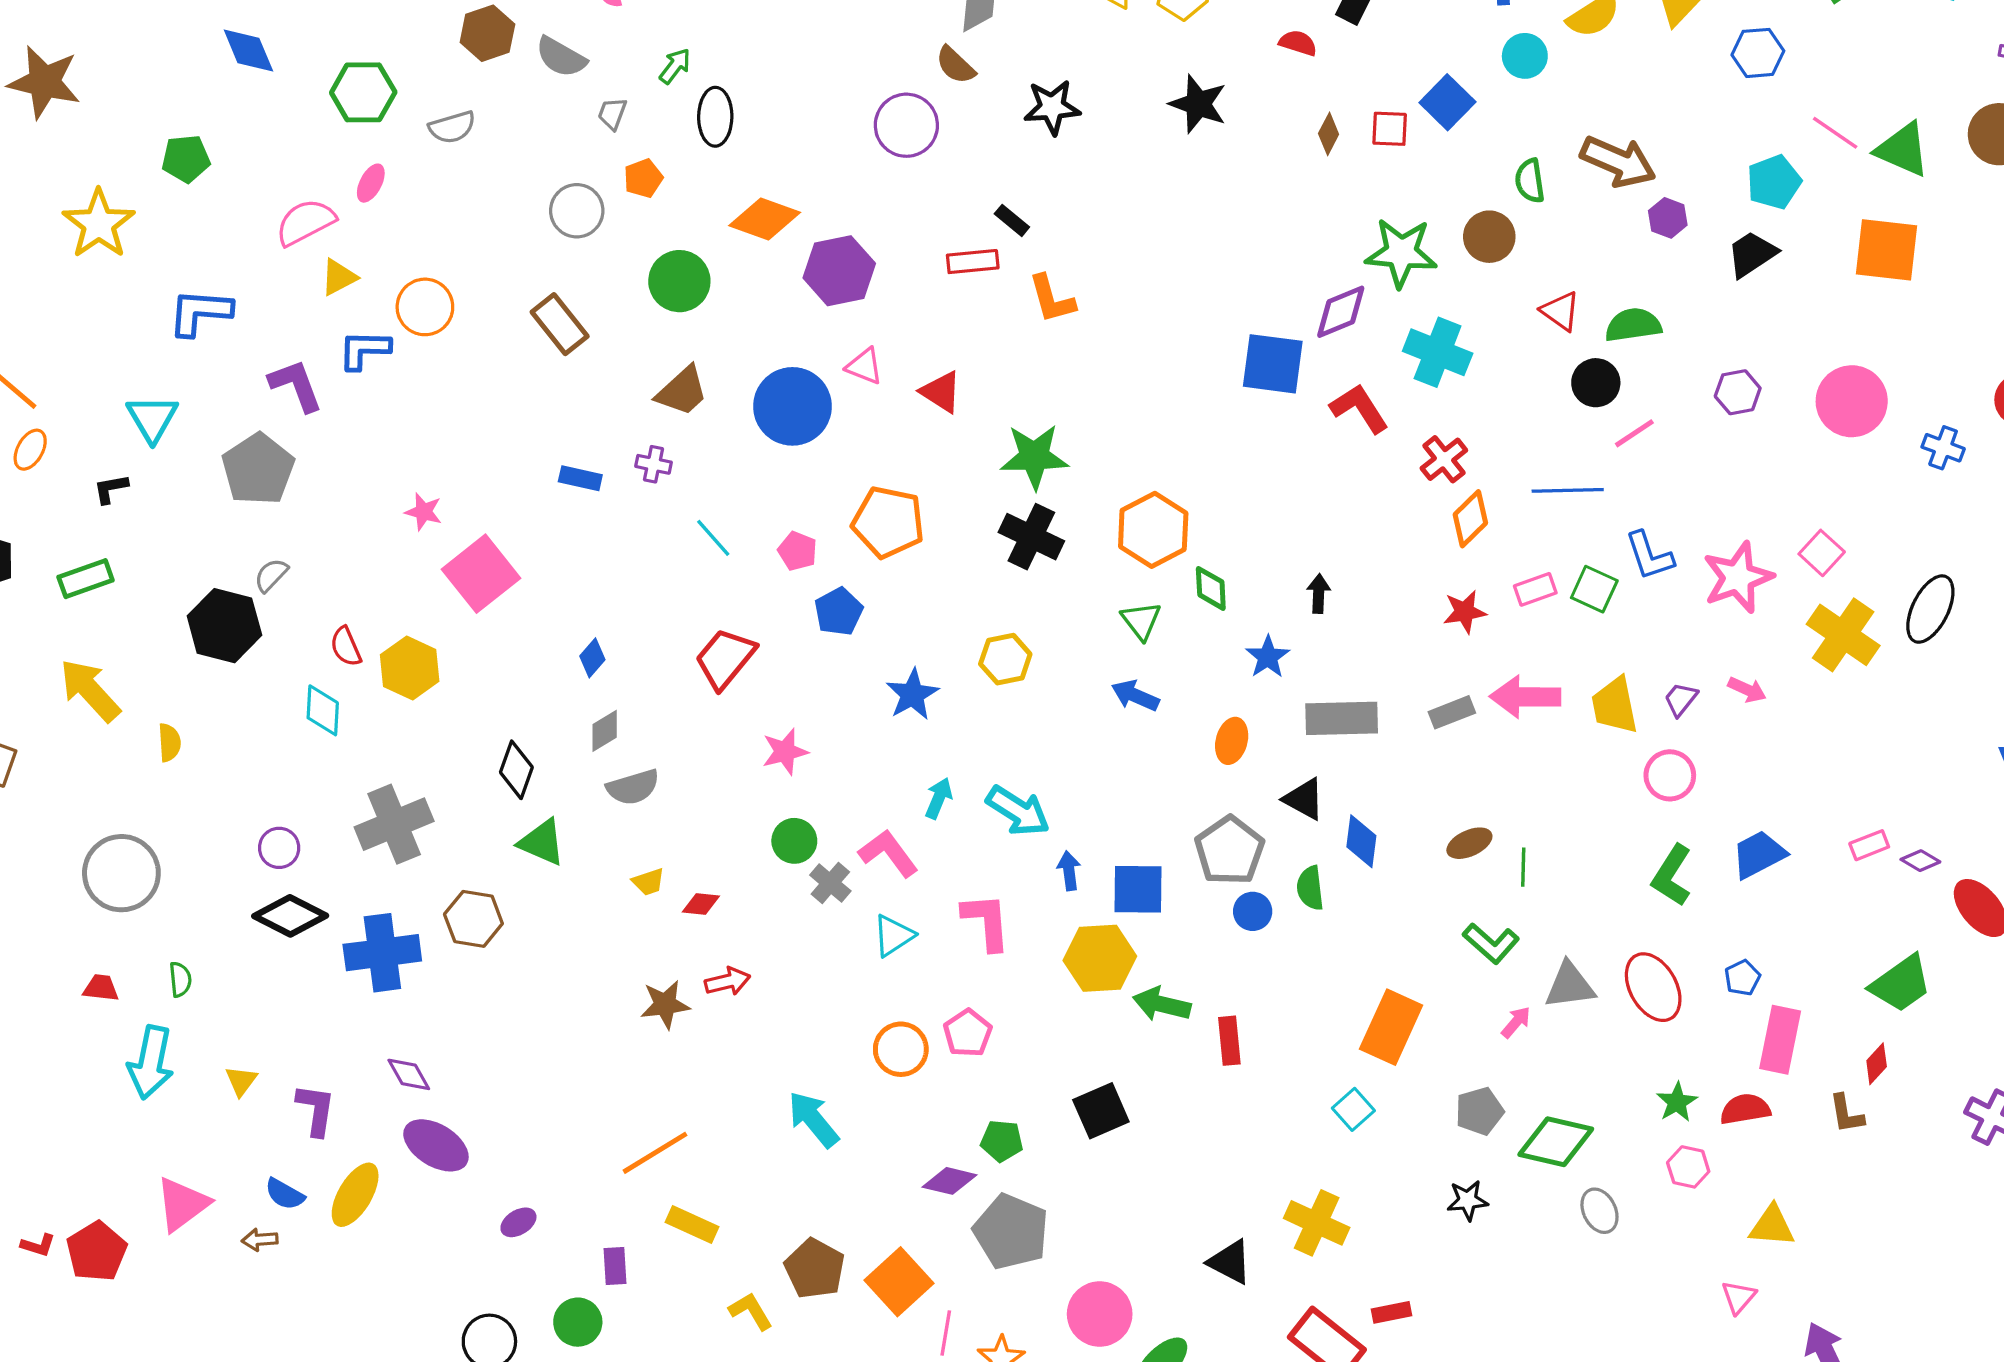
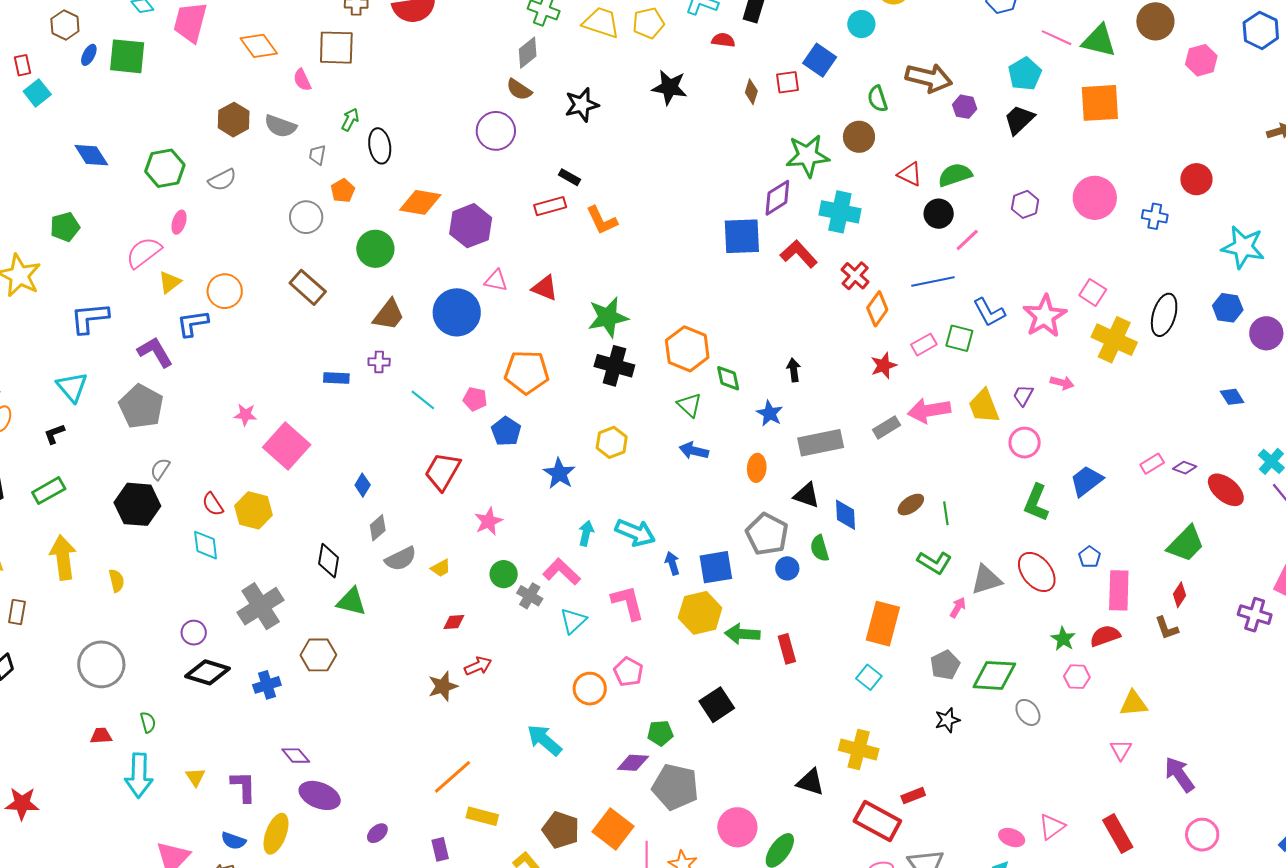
yellow arrow: (90, 690) -> (63, 558), turned 45
yellow trapezoid: (648, 882) -> (441, 568), moved
blue cross: (382, 953) -> (267, 685), size x0.6

